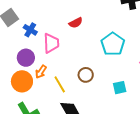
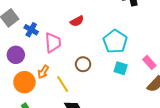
purple circle: (26, 58) -> (16, 55), moved
brown circle: (86, 75) -> (83, 64), moved
cyan square: (120, 88) -> (121, 68), moved, turned 32

